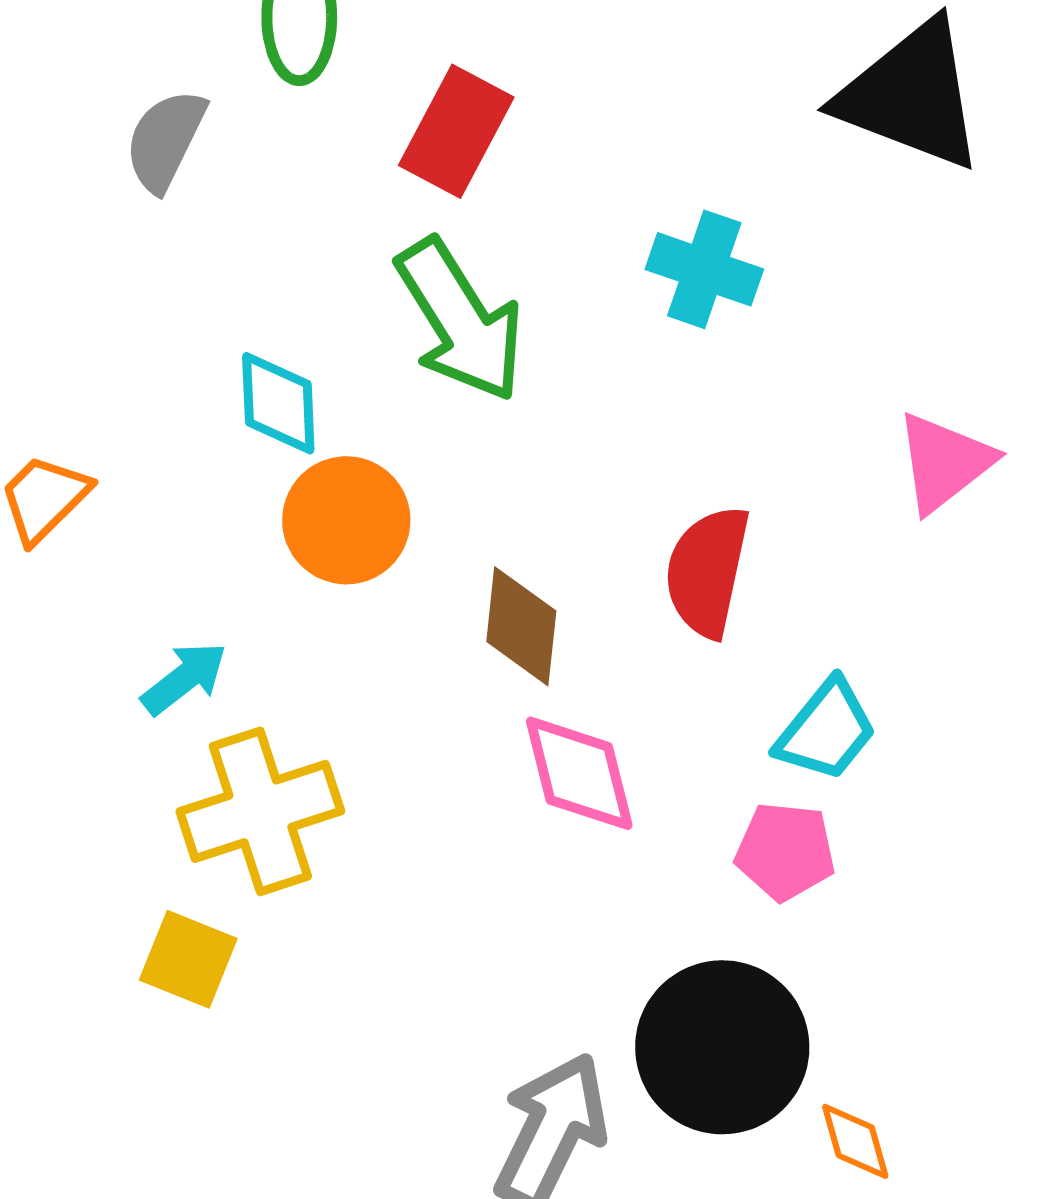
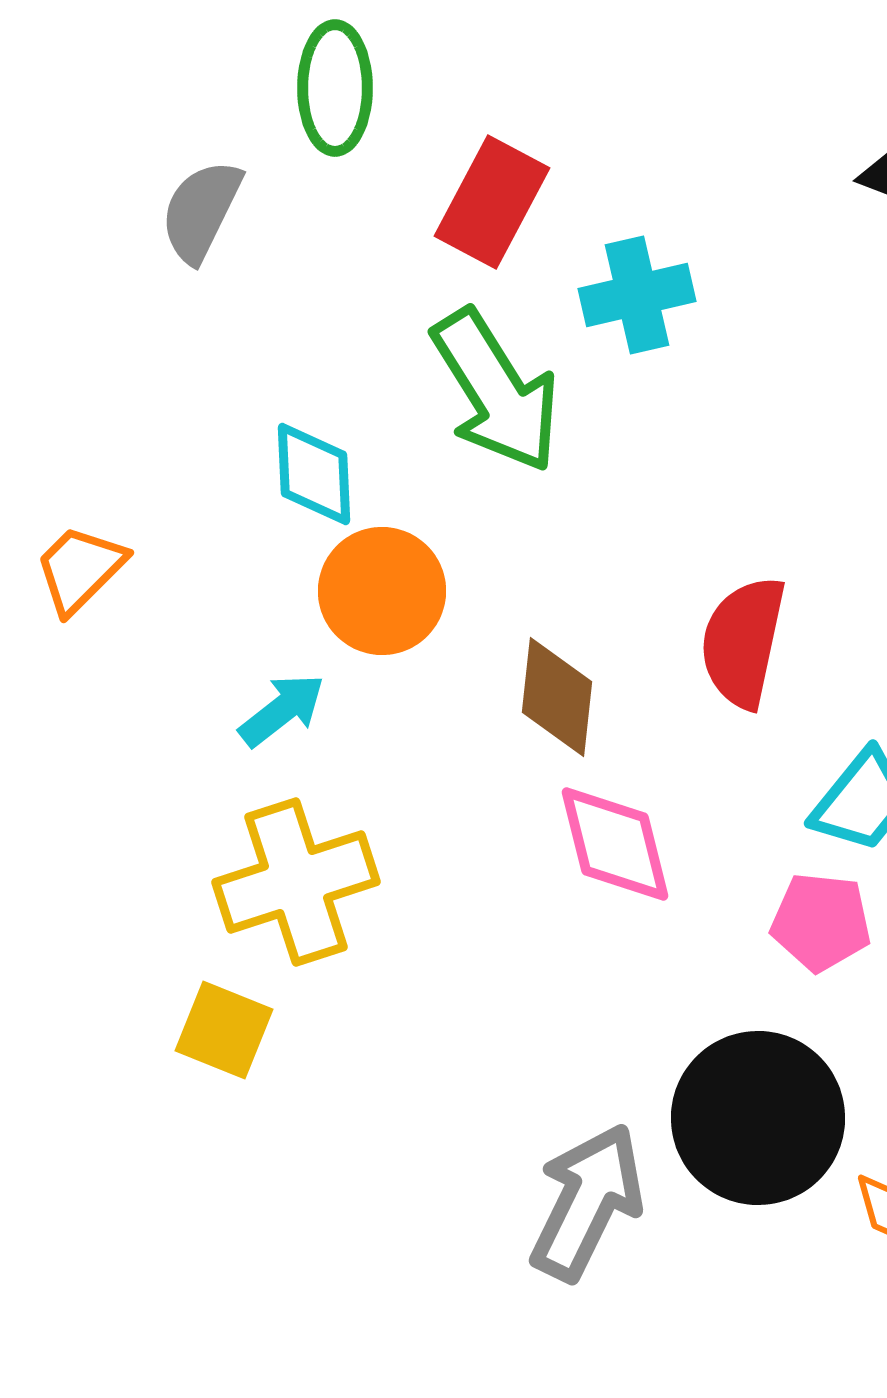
cyan cross: (704, 269) -> (637, 295), moved, turned -32
cyan arrow: (184, 678) -> (282, 710), moved

